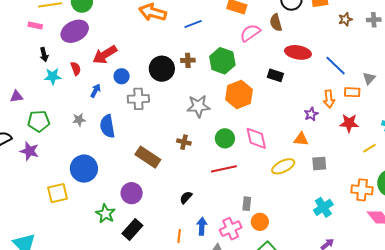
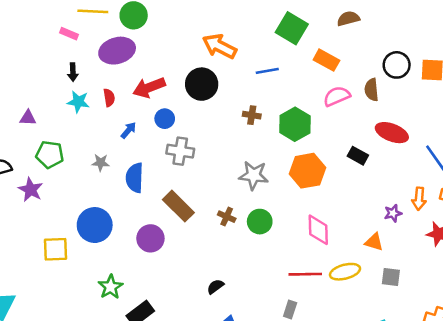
black circle: (162, 69) -> (202, 84), moved
green circle: (225, 138) -> (260, 222), moved
brown rectangle: (148, 157) -> (178, 206), moved
red line: (224, 169) -> (305, 274), moved
purple circle: (132, 193) -> (150, 238), moved

